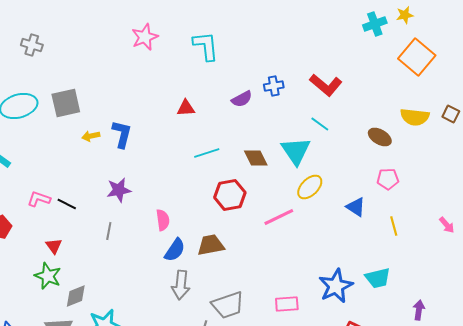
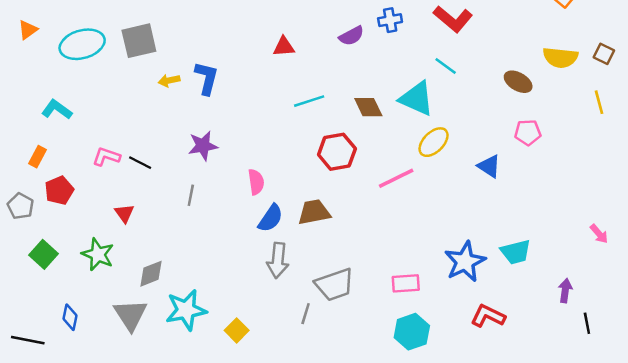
cyan triangle: (296, 151) -> (417, 99), turned -32
pink arrow: (447, 225) -> (599, 234), moved
yellow line: (394, 226) -> (599, 102), moved
green star: (48, 276) -> (98, 254), moved

